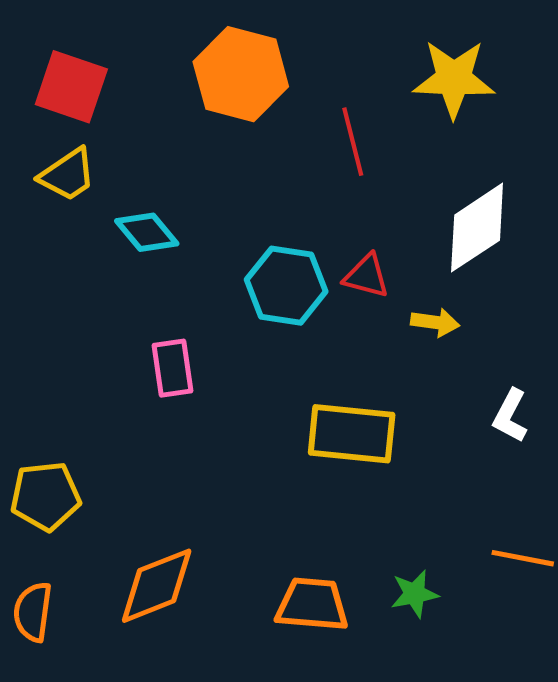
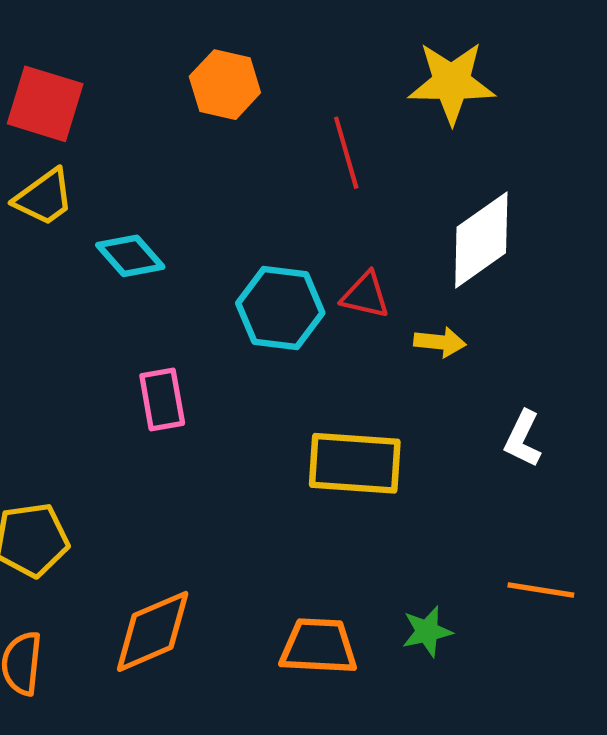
orange hexagon: (241, 74) -> (225, 85), size x0.7

